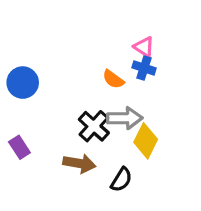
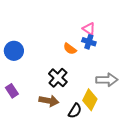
gray arrow: (125, 118) -> (107, 80), moved
yellow diamond: (146, 141) -> (90, 100), moved

